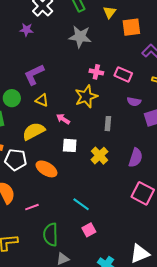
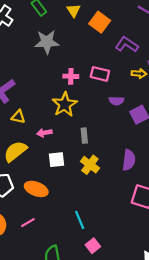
orange square: (131, 27) -> (100, 22), turned -36
pink arrow: (63, 119) -> (44, 133), turned -32
gray rectangle: (108, 124) -> (84, 136), moved
cyan line: (81, 204) -> (80, 220), turned 42
pink line: (32, 207) -> (28, 223), moved

